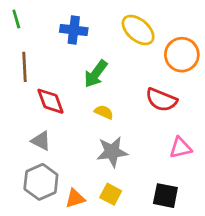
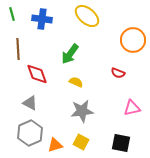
blue cross: (74, 30) -> (42, 19), moved
yellow ellipse: (138, 30) -> (87, 16), moved
red semicircle: (161, 100) -> (118, 73), size x0.6

